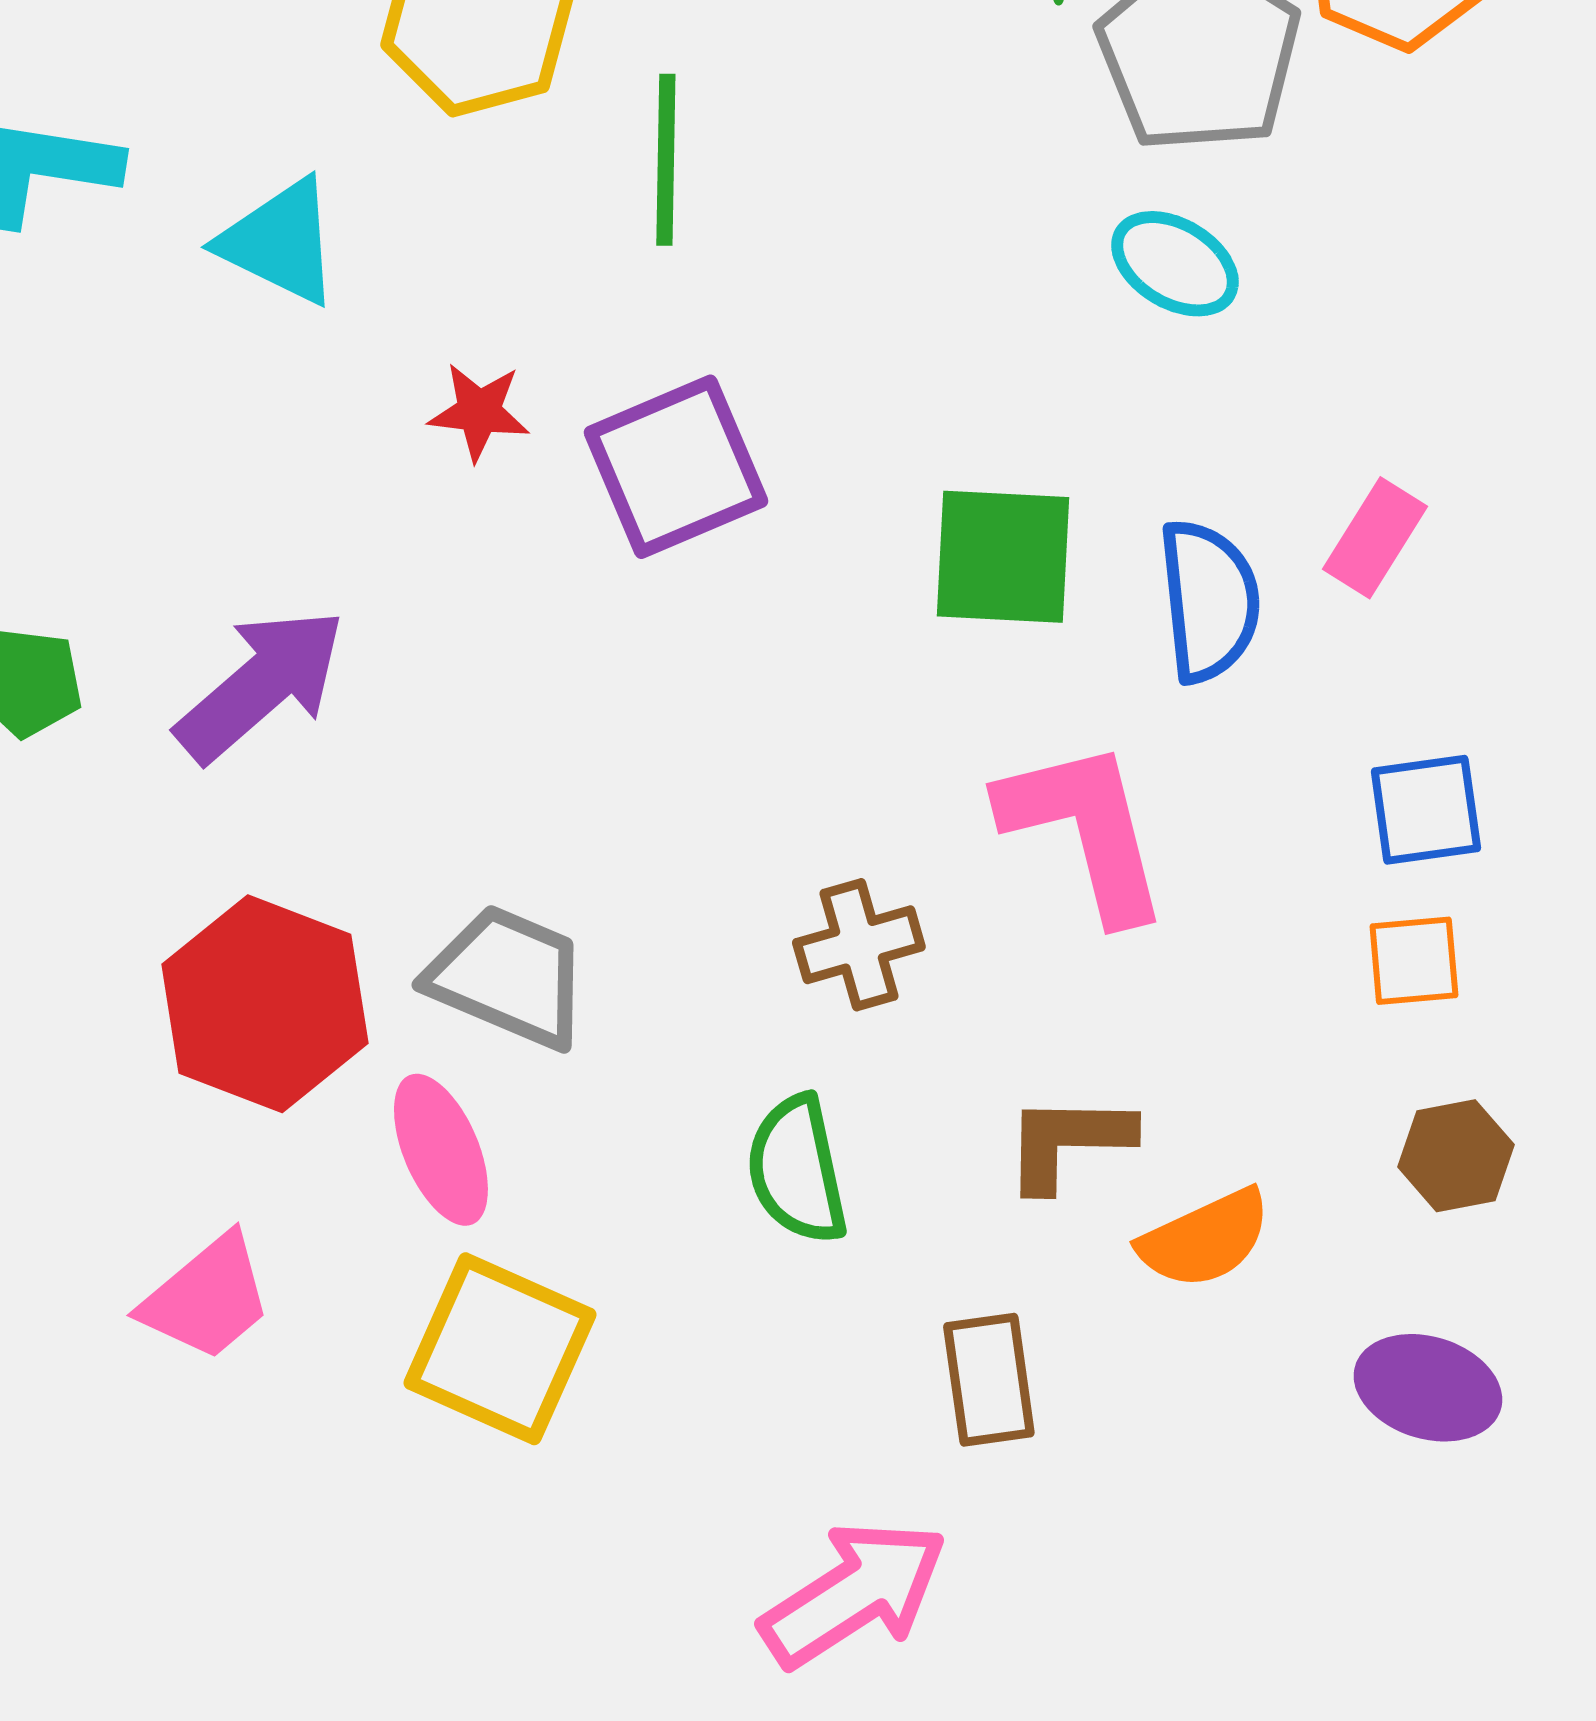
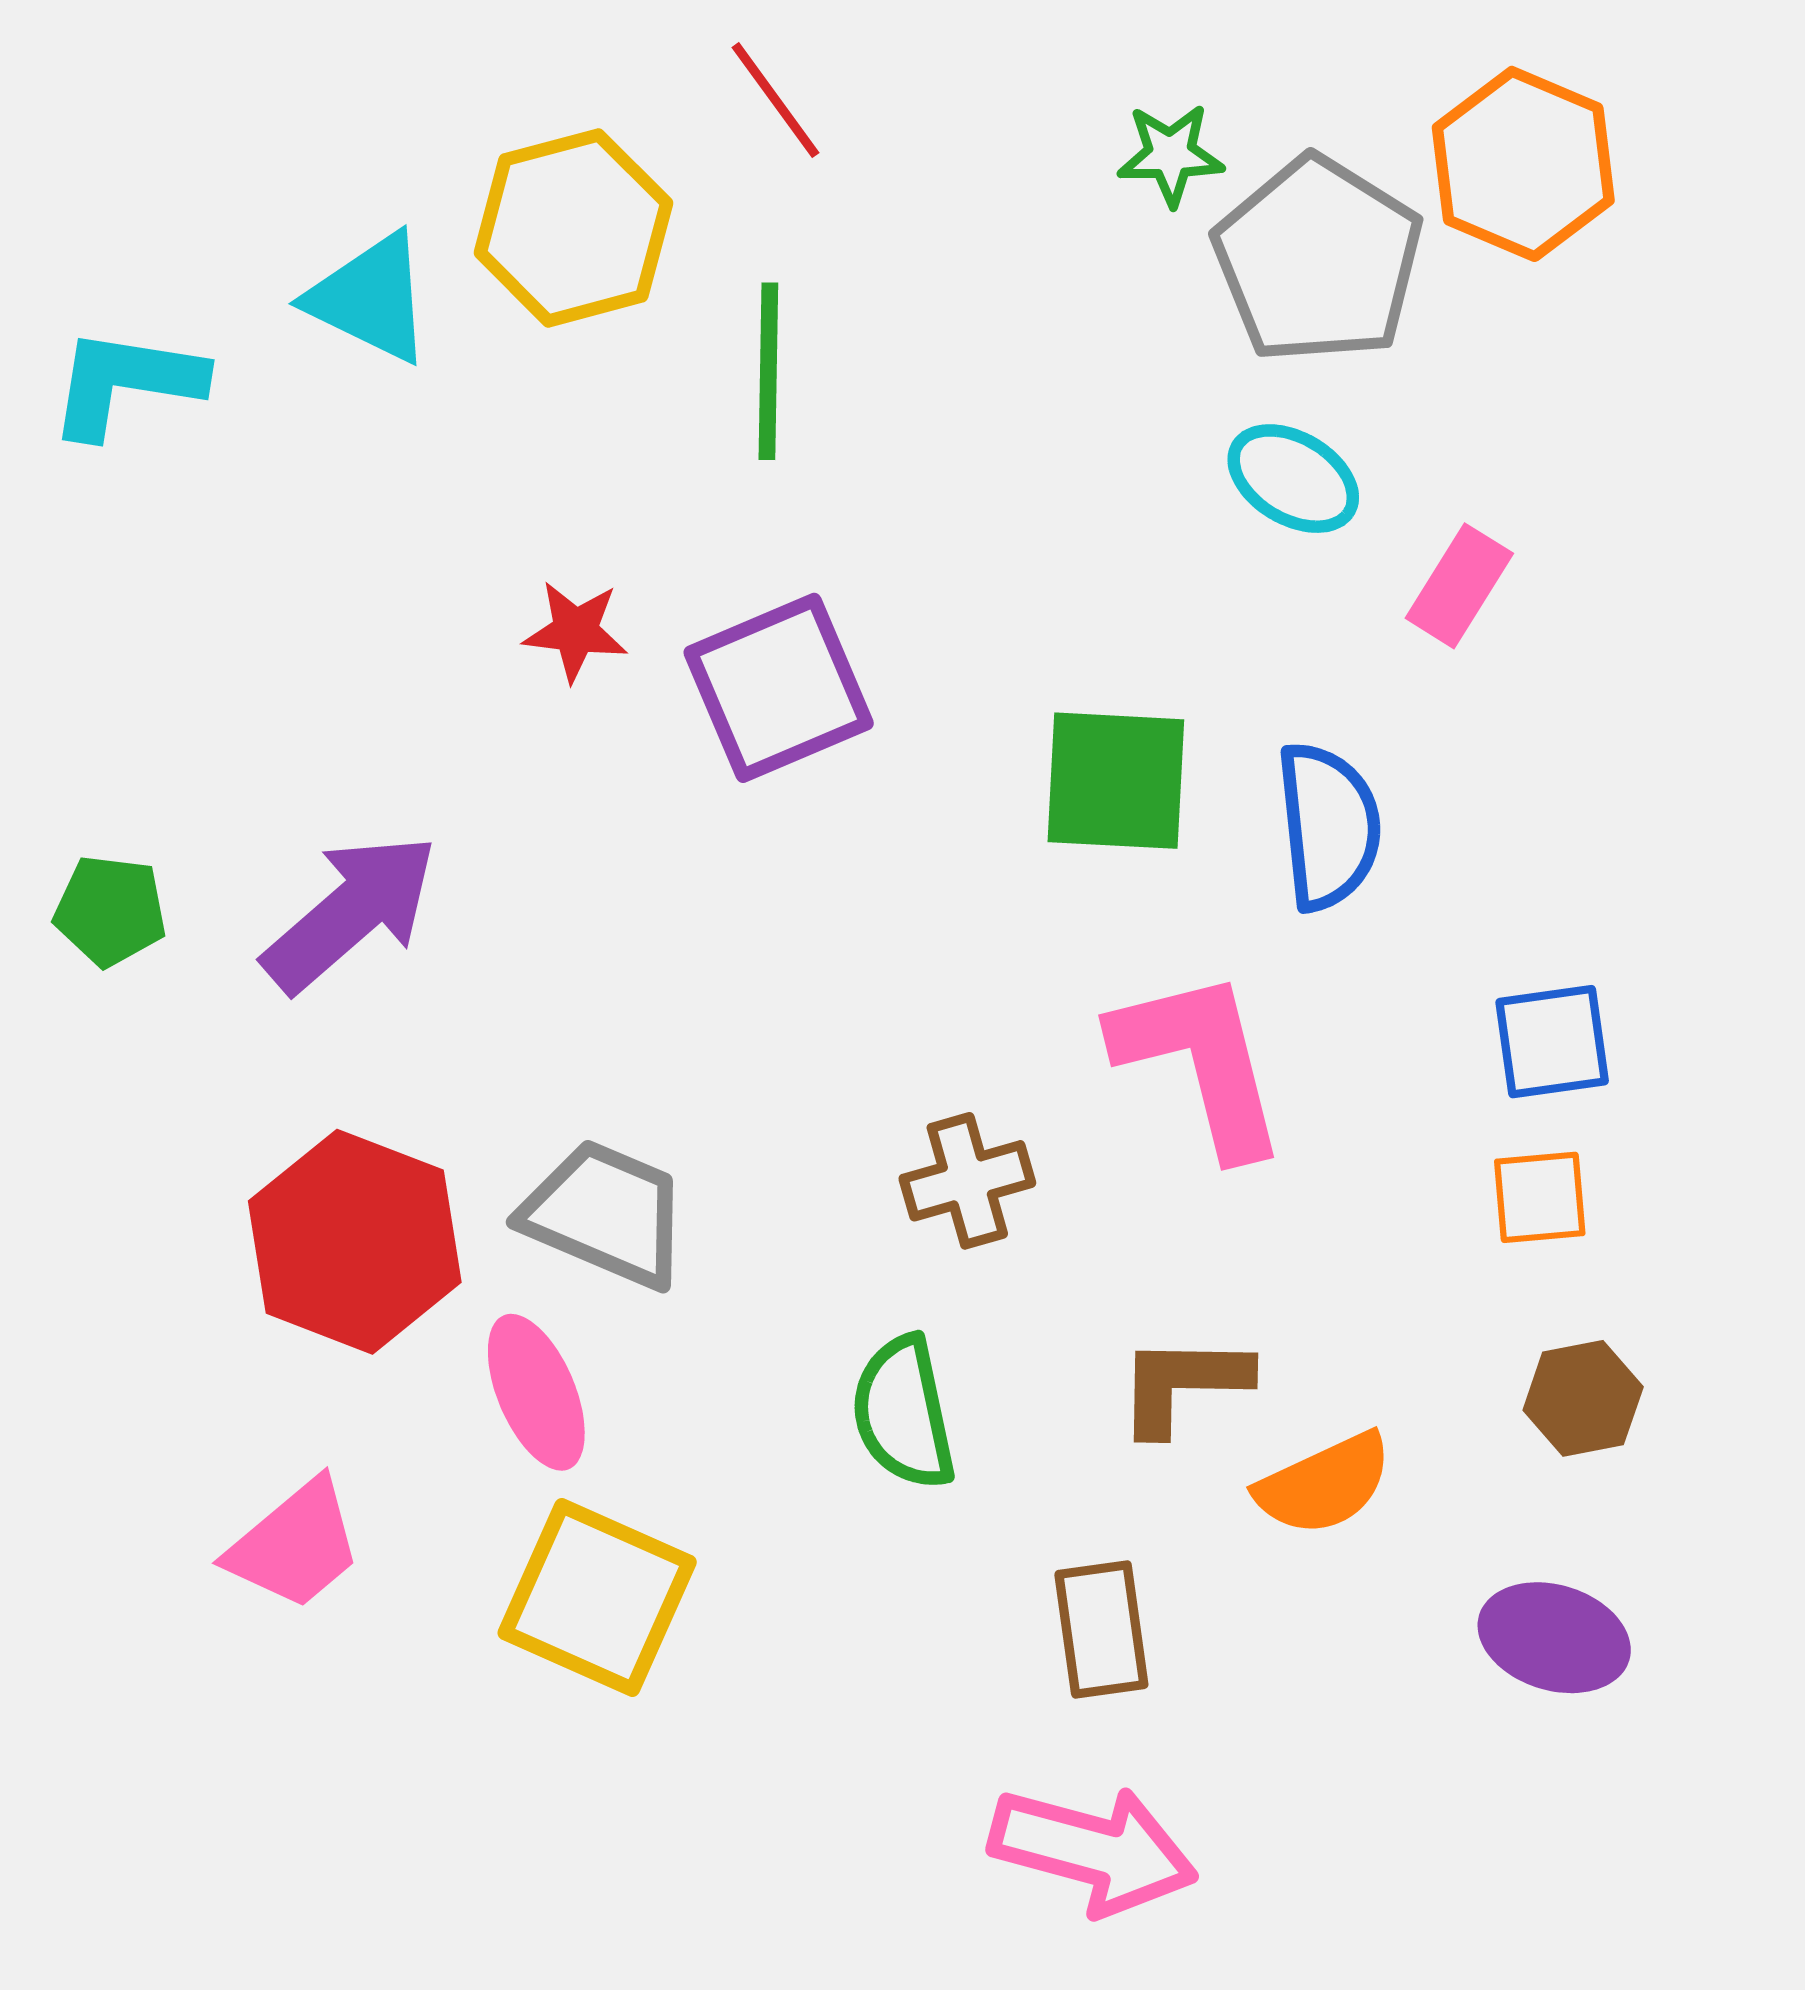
cyan triangle: (280, 242) -> (370, 298), moved
pink rectangle: (1375, 538) -> (1459, 586), moved
pink arrow: (854, 1594) -> (1093, 1850), moved, turned 48

